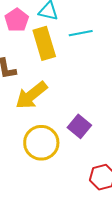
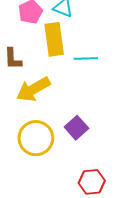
cyan line: (81, 33) -> (86, 59), moved

